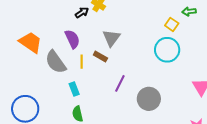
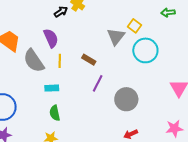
yellow square: (172, 24) -> (134, 26), moved
gray triangle: (111, 38) -> (116, 37), moved
brown rectangle: (100, 56) -> (89, 60), moved
cyan rectangle: (74, 89) -> (52, 88), turned -72

